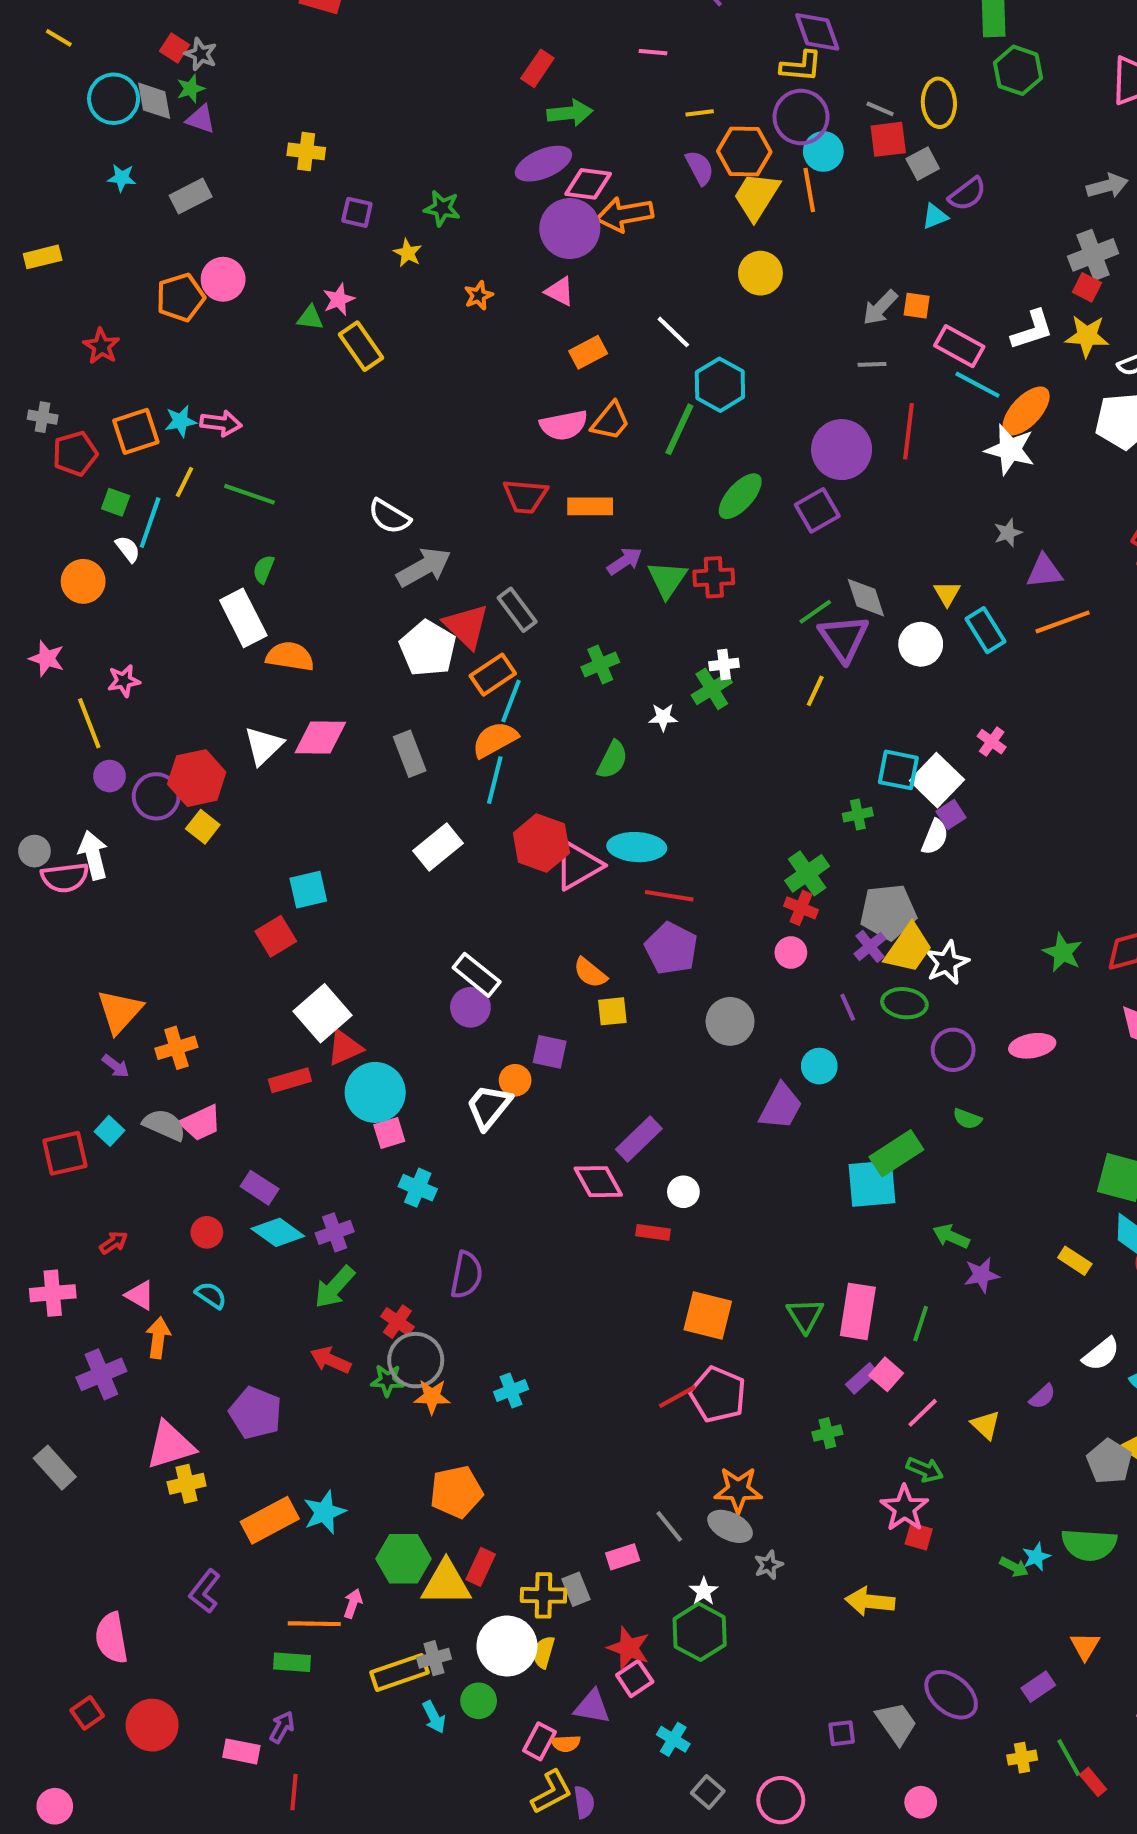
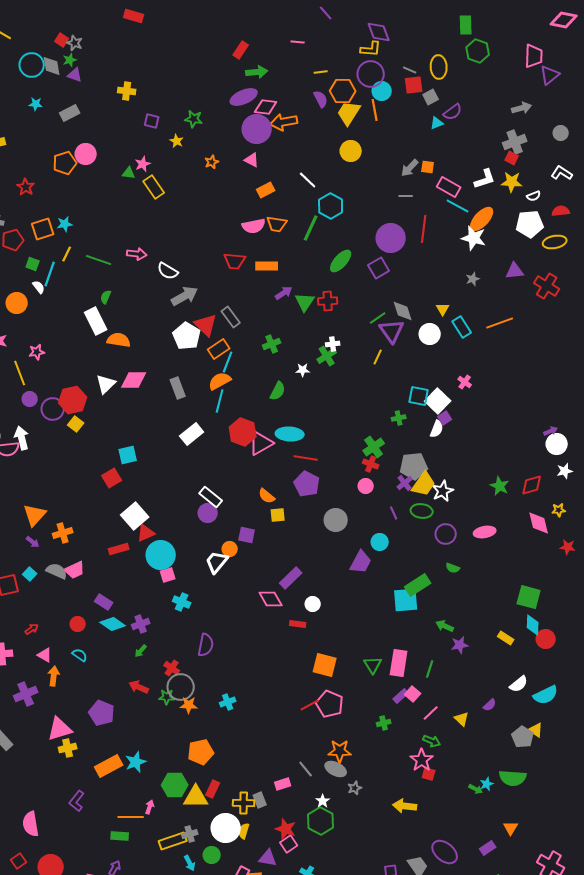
orange trapezoid: (610, 421) -> (277, 224), turned 60
pink arrow: (221, 423) -> (137, 254), moved
purple triangle: (1044, 571) -> (515, 271), moved
green arrow: (335, 1287) -> (141, 651), size x0.6

